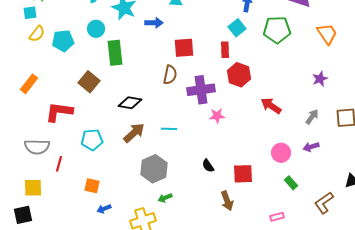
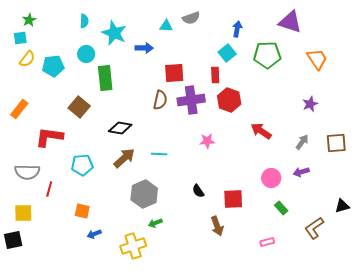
purple cross: (201, 90) -> (191, 100), moved

